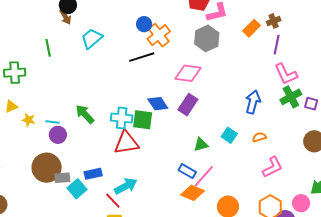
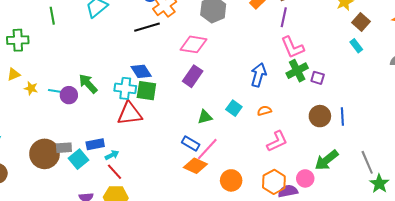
blue diamond: (158, 104) -> (141, 71), moved
purple circle: (58, 135) -> (69, 95), moved
brown circle: (47, 168) -> (45, 154), moved
cyan arrow: (126, 186) -> (112, 155), moved, size x0.6

